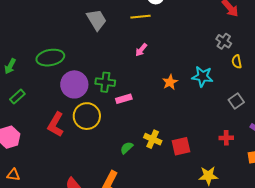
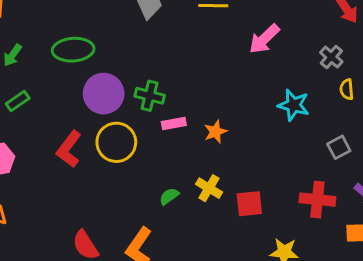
pink arrow: (141, 50) -> (264, 39), moved, size x1.6
orange star: (170, 82) -> (215, 132), moved
red cross: (226, 138) -> (317, 200), size x1.6

